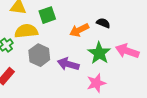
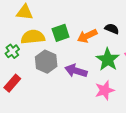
green square: (47, 15) -> (61, 33), moved

